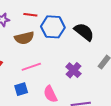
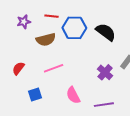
purple cross: (73, 70) -> (105, 72), moved
blue square: (21, 89) -> (35, 94), moved

